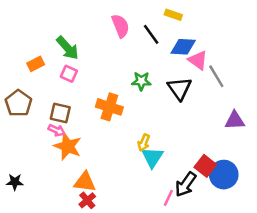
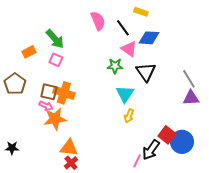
pink triangle: (198, 60) -> (129, 49), moved
gray line: (216, 76) -> (189, 79), moved
orange cross: (109, 107) -> (64, 93), moved
yellow arrow: (144, 143) -> (129, 116), moved
orange star: (68, 146) -> (55, 119), turned -30
cyan triangle: (152, 157) -> (125, 94), moved

